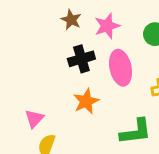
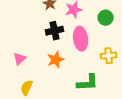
pink triangle: (34, 119) -> (20, 59), moved

